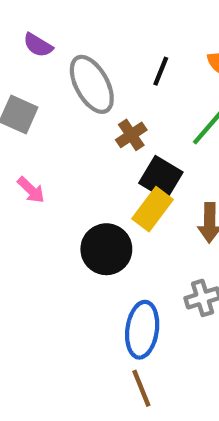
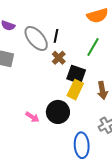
black line: (161, 71) -> (56, 36), moved
pink arrow: (31, 190) -> (32, 117), moved

